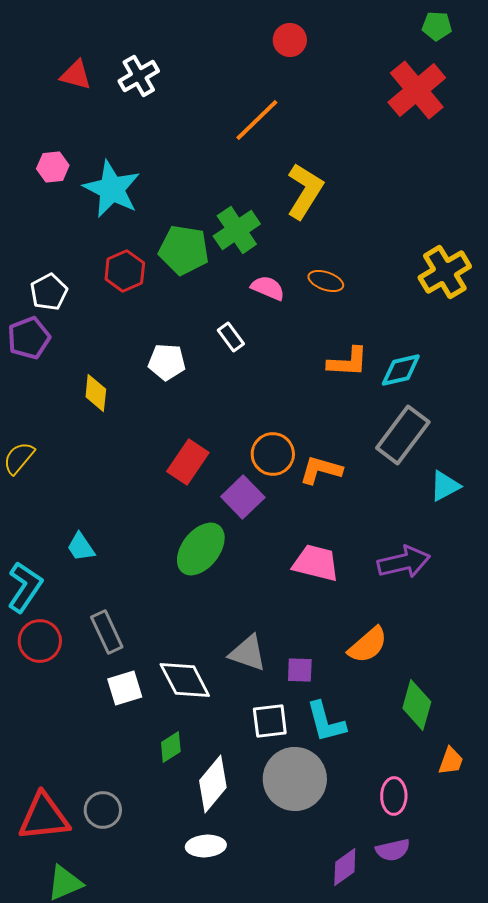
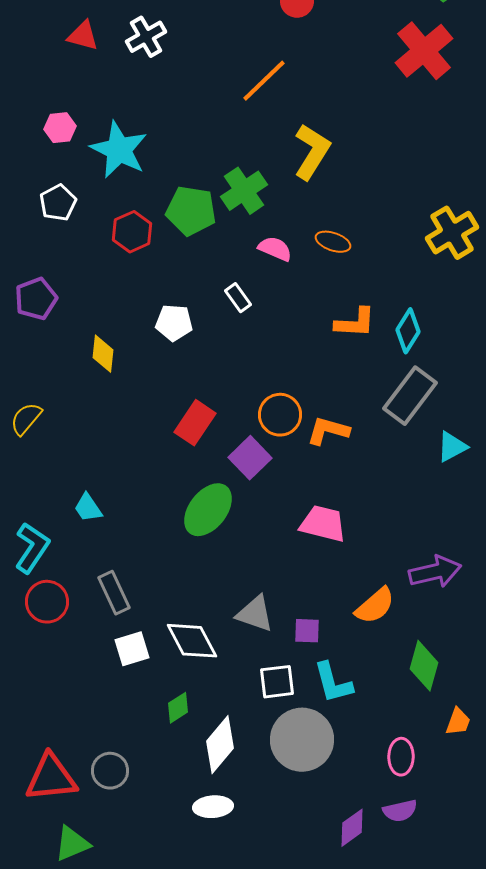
white pentagon: (49, 292) -> (58, 203), moved
cyan diamond: (401, 370) -> (408, 331), turned -45
purple arrow: (404, 562) -> (435, 572), moved

